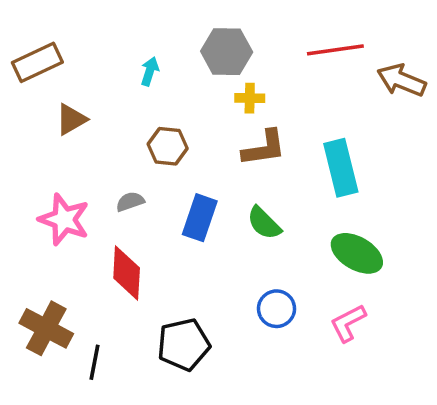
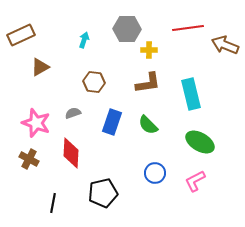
yellow cross: (250, 98) -> (149, 50), moved
brown cross: (46, 328) -> (29, 159), moved, size x0.7

